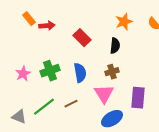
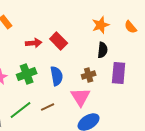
red arrow: (47, 26) -> (34, 43), moved
black semicircle: (115, 46) -> (103, 50), moved
purple rectangle: (138, 98) -> (119, 73), moved

